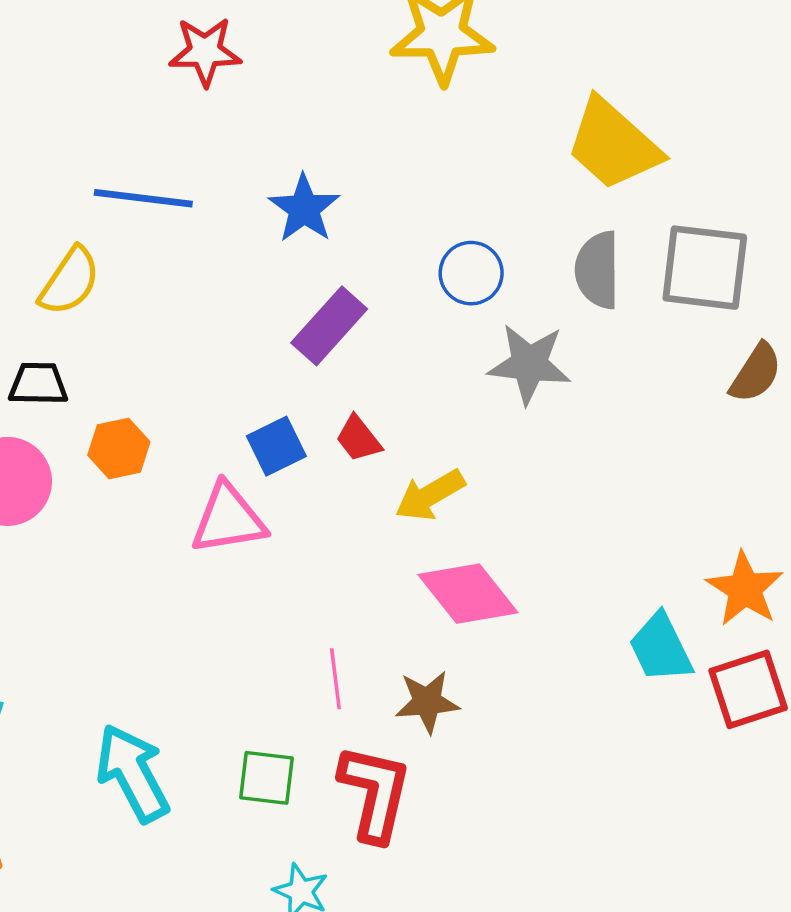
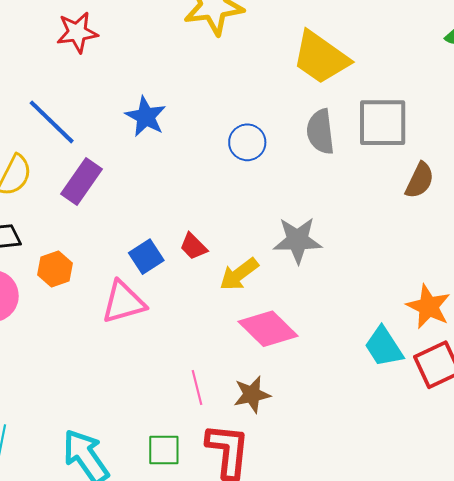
blue line: (143, 198) -> (52, 122), turned 44
purple rectangle: (329, 326) -> (82, 181), moved
gray star: (529, 364) -> (298, 240), moved

